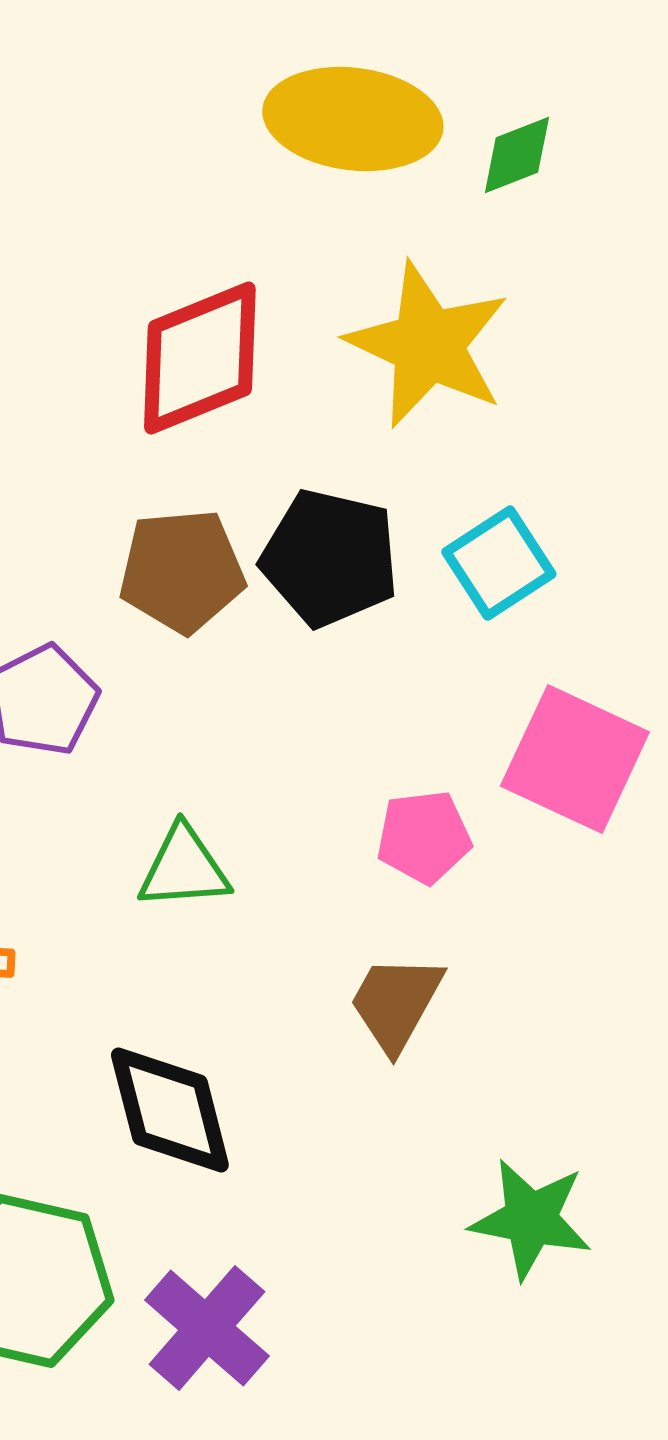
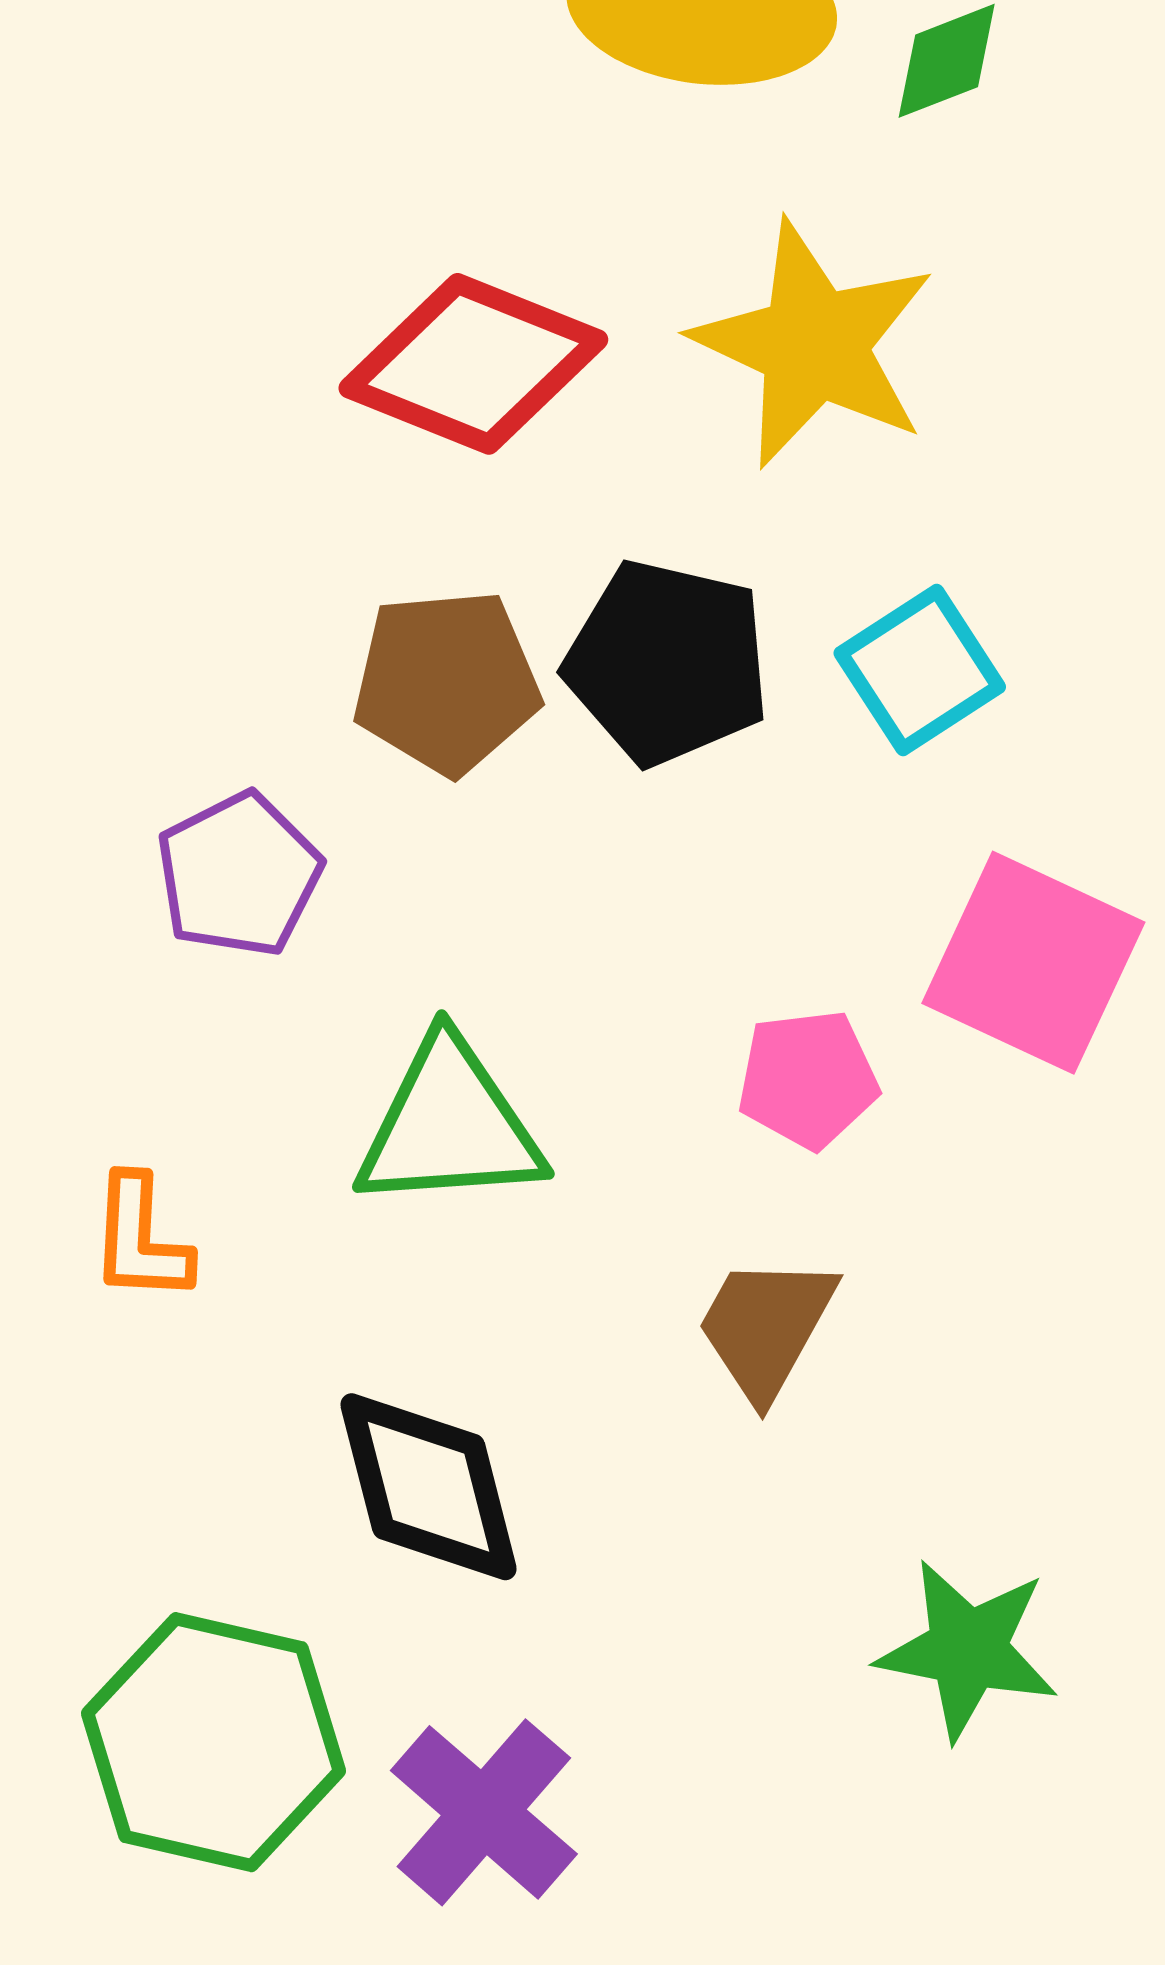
red diamond: (200, 358) -> (473, 364), turned 44
green triangle: (184, 868) -> (449, 1125), size x1.4

